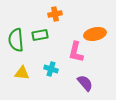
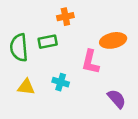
purple semicircle: (85, 83) -> (117, 99), moved

